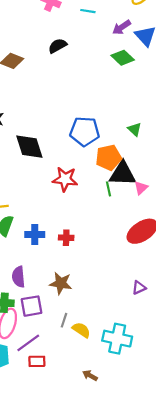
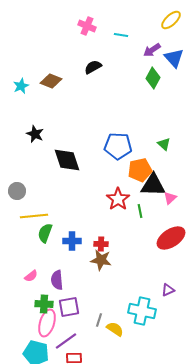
green diamond: (123, 58) -> (153, 78), turned 75
red star: (65, 179) -> (118, 199), moved, turned 30
green line: (108, 189) -> (140, 211), moved
brown star: (61, 283) -> (101, 260), moved
cyan cross: (117, 339) -> (142, 311), moved

